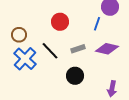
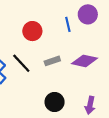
blue line: (97, 24) -> (68, 24), moved, turned -32
black circle: (75, 76) -> (55, 102), moved

